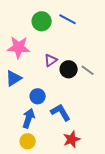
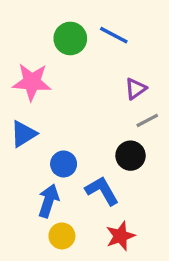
purple triangle: (51, 60) -> (136, 89), moved
black circle: (69, 69) -> (131, 156), moved
gray line: (88, 70) -> (147, 120), turned -64
yellow circle: (28, 141) -> (62, 236), moved

